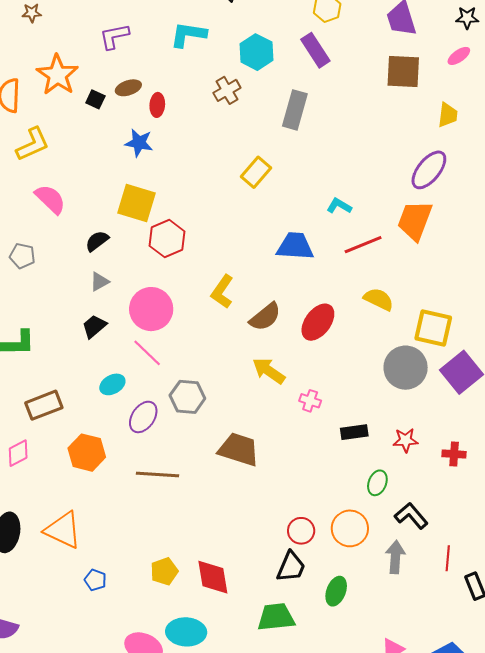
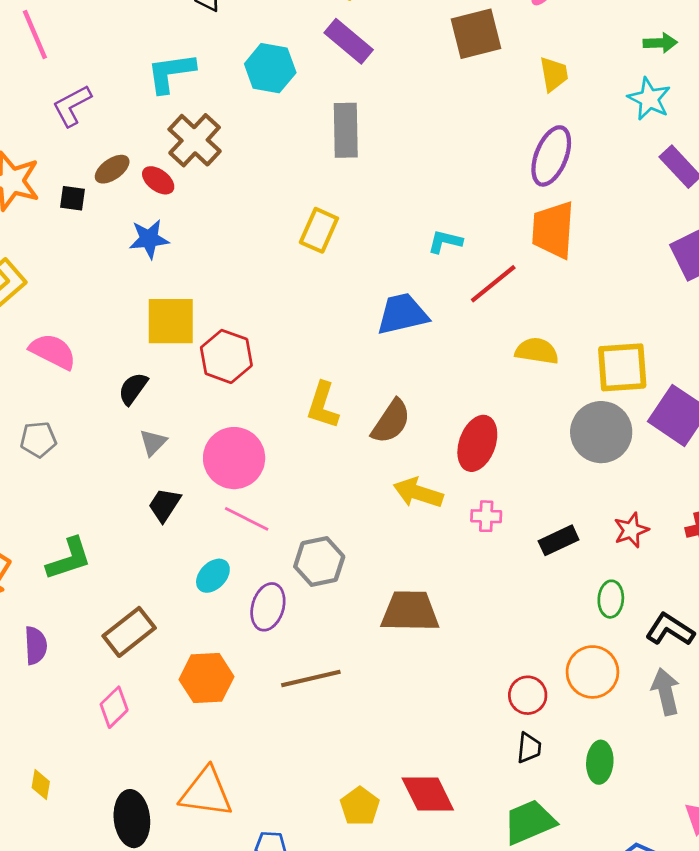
brown cross: (227, 90) -> (195, 140), moved, size x1.4
red ellipse: (157, 105) -> (158, 180), turned -40
red ellipse: (318, 322) -> (477, 443), moved
black trapezoid: (291, 567) -> (529, 748), size x0.7

